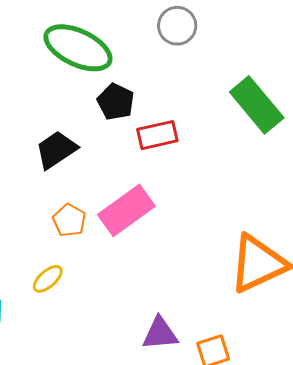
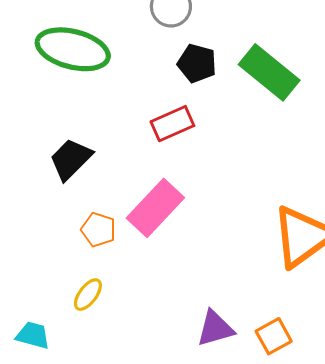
black pentagon: (116, 102) -> (197, 63), moved

